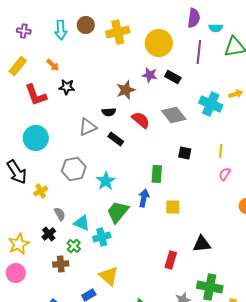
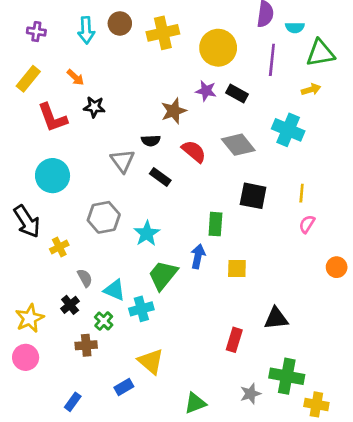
yellow arrow: (236, 94) -> (311, 89), moved
gray triangle: (88, 127) -> (123, 161), turned -42
black square: (185, 153) -> (253, 196), size x1.5

